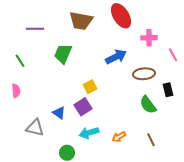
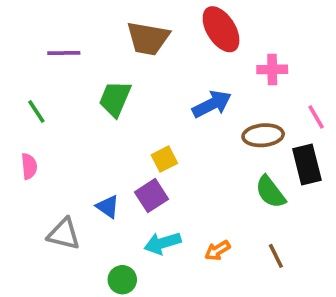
pink line: (173, 55) -> (316, 117), moved
black rectangle: (168, 90) -> (307, 165), size x1.5

